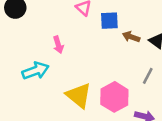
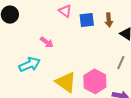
brown arrow: (131, 37) -> (109, 20), moved, turned -112
pink arrow: (58, 45) -> (47, 42), turned -32

